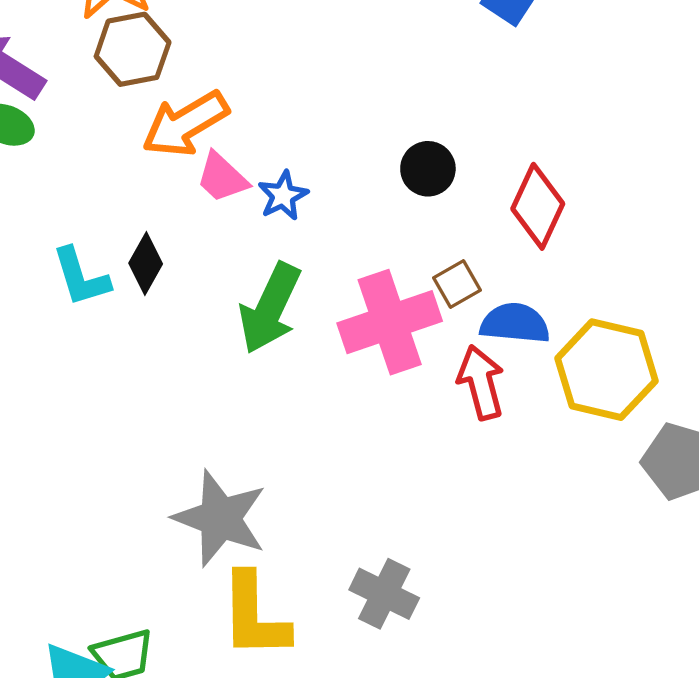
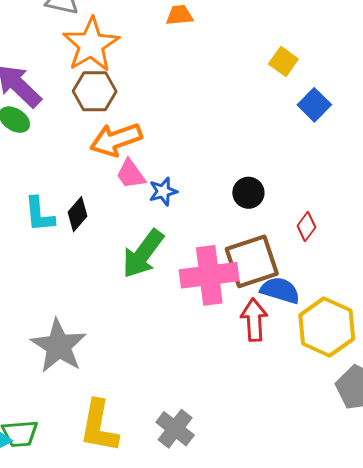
red diamond: (538, 206) -> (306, 227), size x0.6
brown square: (457, 284) -> (252, 261), size x2.0
gray star: (220, 518) -> (59, 346), moved

